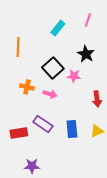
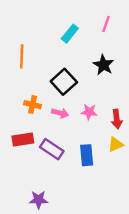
pink star: (74, 76) -> (89, 112), moved
yellow triangle: (97, 131) -> (116, 144), moved
red rectangle: (19, 133) -> (23, 139), moved

